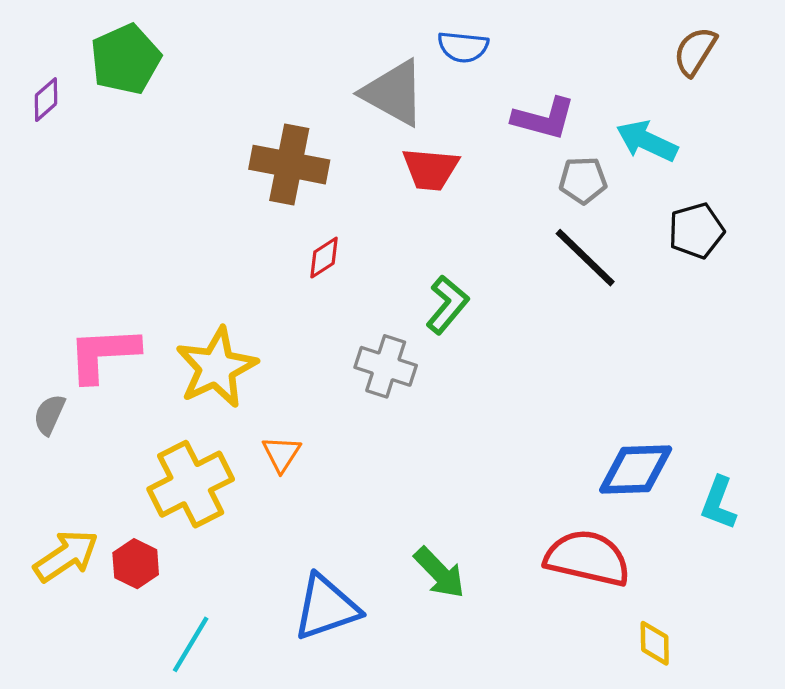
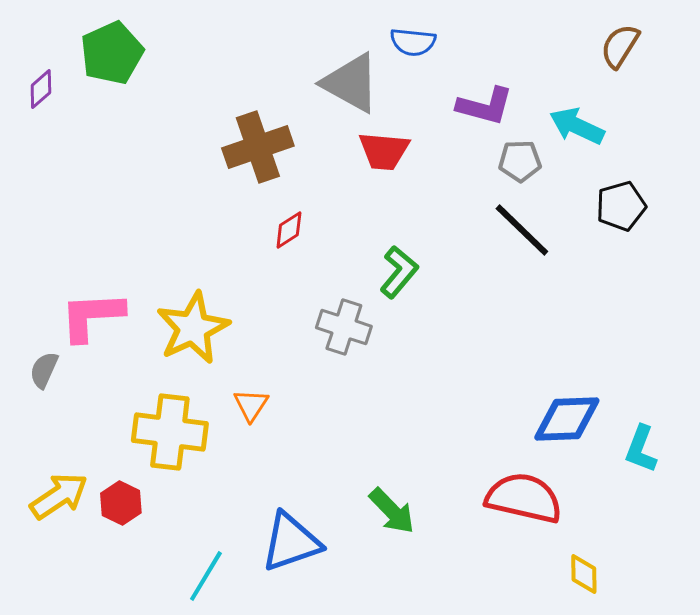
brown cross: (289, 165) -> (258, 147), turned -30
yellow cross: (191, 484) -> (170, 432), turned 34
cyan line: (191, 644) -> (206, 576), moved

